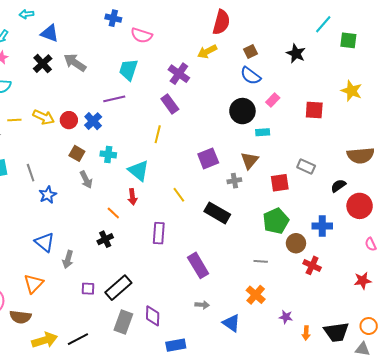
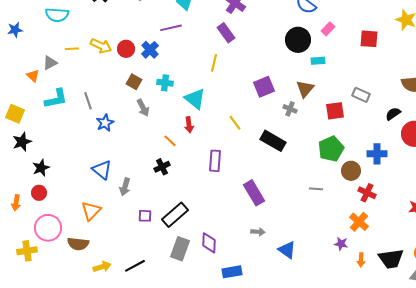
gray cross: (234, 181) -> (290, 109), turned 32
orange cross: (256, 295) -> (359, 222), moved
yellow arrow: (45, 340) -> (102, 267), size x0.7

